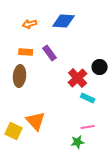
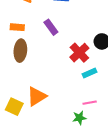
orange rectangle: (26, 52) -> (17, 27), moved
cyan rectangle: (88, 98) -> (90, 73), turned -48
orange triangle: (36, 121) -> (37, 96), turned 40

